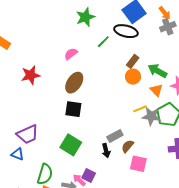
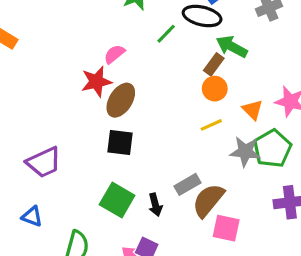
green arrow: (157, 71) -> (232, 47), moved
red star: (31, 75) -> (96, 82), moved
yellow line: (140, 109) -> (211, 125), moved
purple trapezoid: (28, 134) -> (44, 162), moved
brown semicircle: (128, 146) -> (208, 200), size x1.6
black arrow: (106, 151) -> (155, 205), moved

